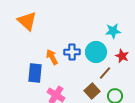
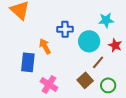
blue cross: (72, 52) -> (65, 29), moved

